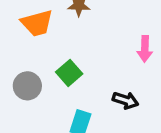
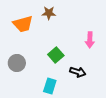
green square: (69, 73) -> (56, 55), moved

